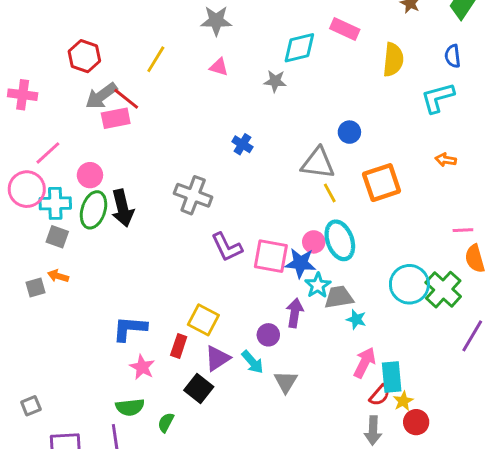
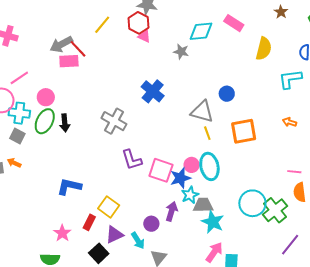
red hexagon: (84, 56) -> (138, 23), moved
blue cross: (242, 144) -> (153, 91), size x1.6
black arrow: (123, 208) -> (65, 123), size x0.7
blue star: (300, 263) -> (180, 178), turned -30
cyan star: (356, 319) -> (213, 222), size x1.6
blue L-shape: (130, 329) -> (69, 187), moved

